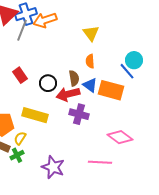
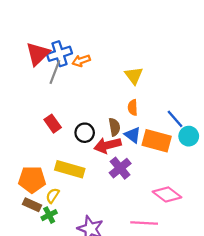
orange arrow: (45, 20) -> (81, 61), size x0.7
cyan circle: (134, 60) -> (189, 136), moved
purple cross: (79, 114) -> (120, 168), turned 36

